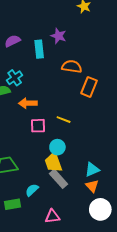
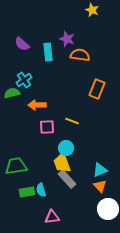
purple semicircle: (13, 41) -> (22, 44), turned -112
orange semicircle: (72, 66) -> (80, 55), moved
cyan semicircle: (32, 190) -> (41, 190), turned -64
green rectangle: (13, 204) -> (27, 192), moved
pink triangle: (52, 217) -> (52, 217), moved

